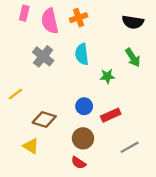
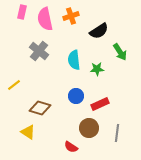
black semicircle: (133, 22) -> (99, 31), moved, turned -42
cyan semicircle: (82, 54) -> (74, 60), moved
brown circle: (83, 138) -> (89, 128), moved
gray line: (130, 147) -> (117, 133), turned -54

